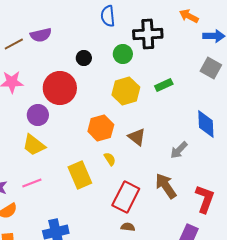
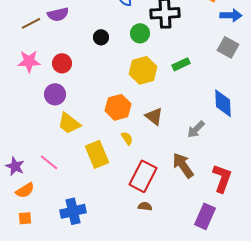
red circle: (60, 88) -> (62, 63), moved, size x0.6
yellow trapezoid: (34, 145) -> (69, 123), moved
pink line: (32, 183) -> (49, 162), turned 60

